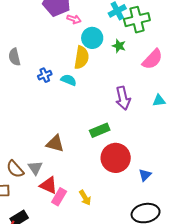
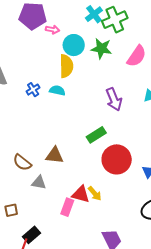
green star: (119, 46) -> (101, 49), size x1.5
gray triangle: (35, 168) -> (39, 183), turned -35
brown semicircle: (15, 169) -> (22, 163), moved
red triangle: (49, 185) -> (81, 194), moved
yellow arrow: (85, 198) -> (95, 194), moved

